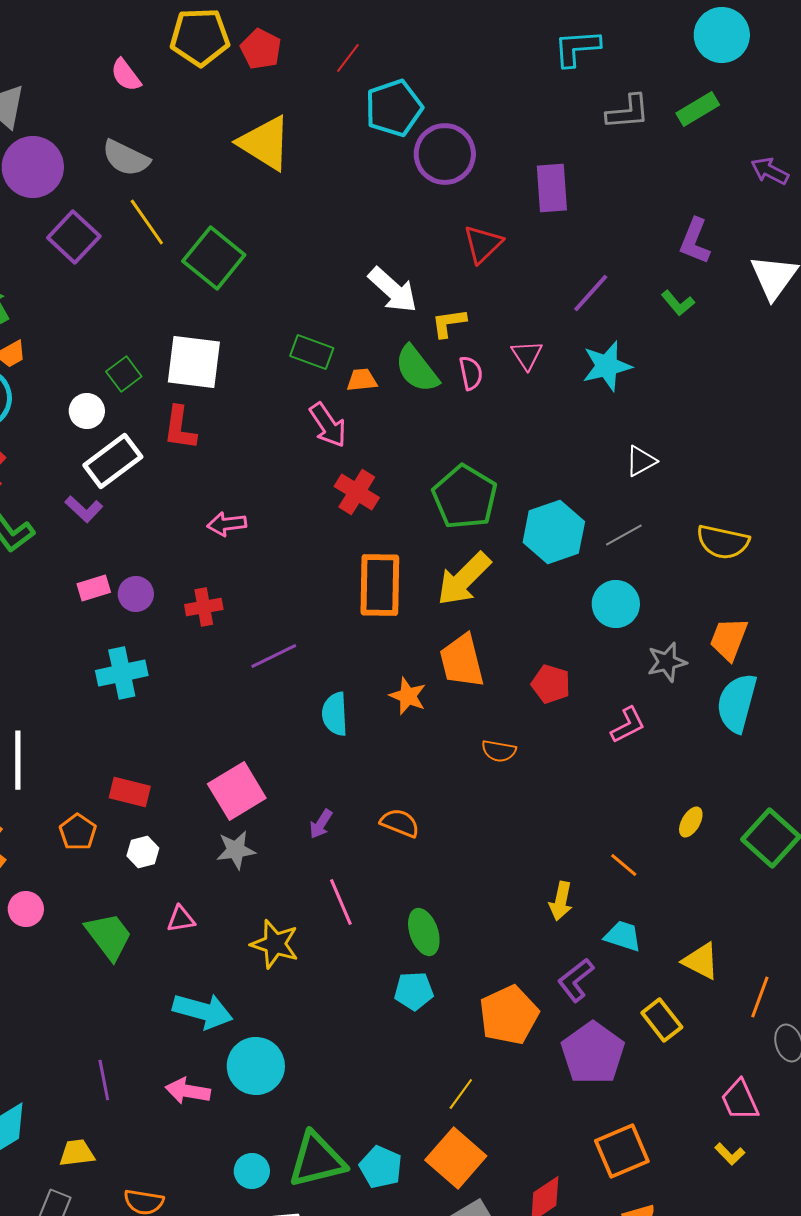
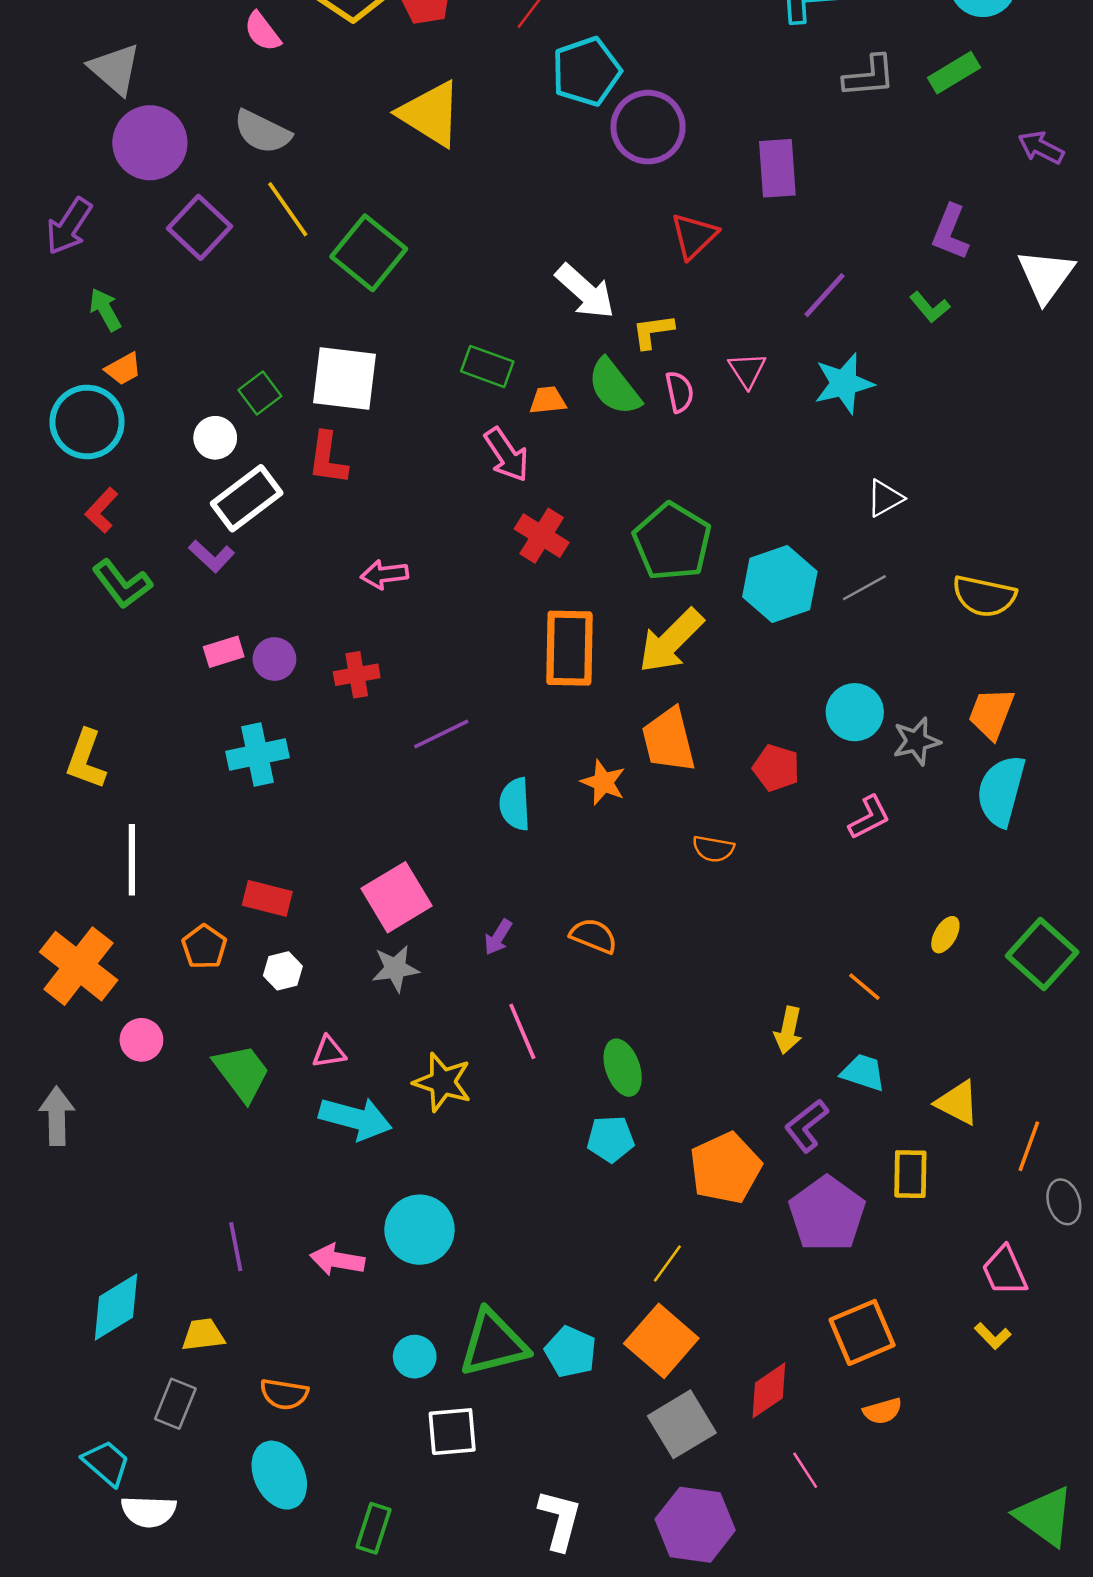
cyan circle: (616, 604) -> (855, 712), moved
cyan arrow: (203, 1011) -> (355, 1118), moved
yellow rectangle: (662, 1020) -> (910, 1174), turned 39

